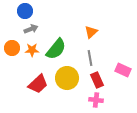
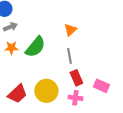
pink rectangle: (123, 70) -> (101, 86), moved
yellow circle: (67, 78) -> (46, 91), moved
red trapezoid: (38, 84) -> (17, 94), moved

